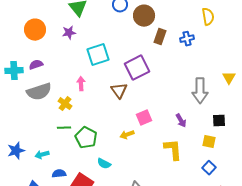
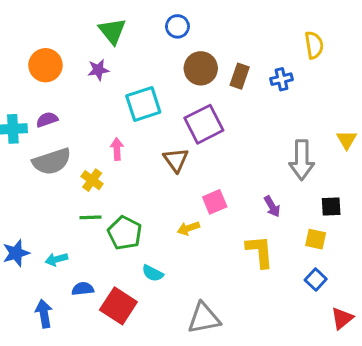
brown circle: (144, 16) -> (201, 68), moved

